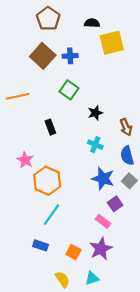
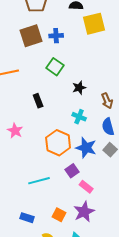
brown square: (43, 56) -> (31, 36), turned 30
orange hexagon: (47, 181) -> (58, 143), moved
purple square: (115, 204) -> (72, 171), moved
cyan line: (51, 215) -> (39, 181), turned 40
blue rectangle: (41, 245) -> (27, 218), moved

